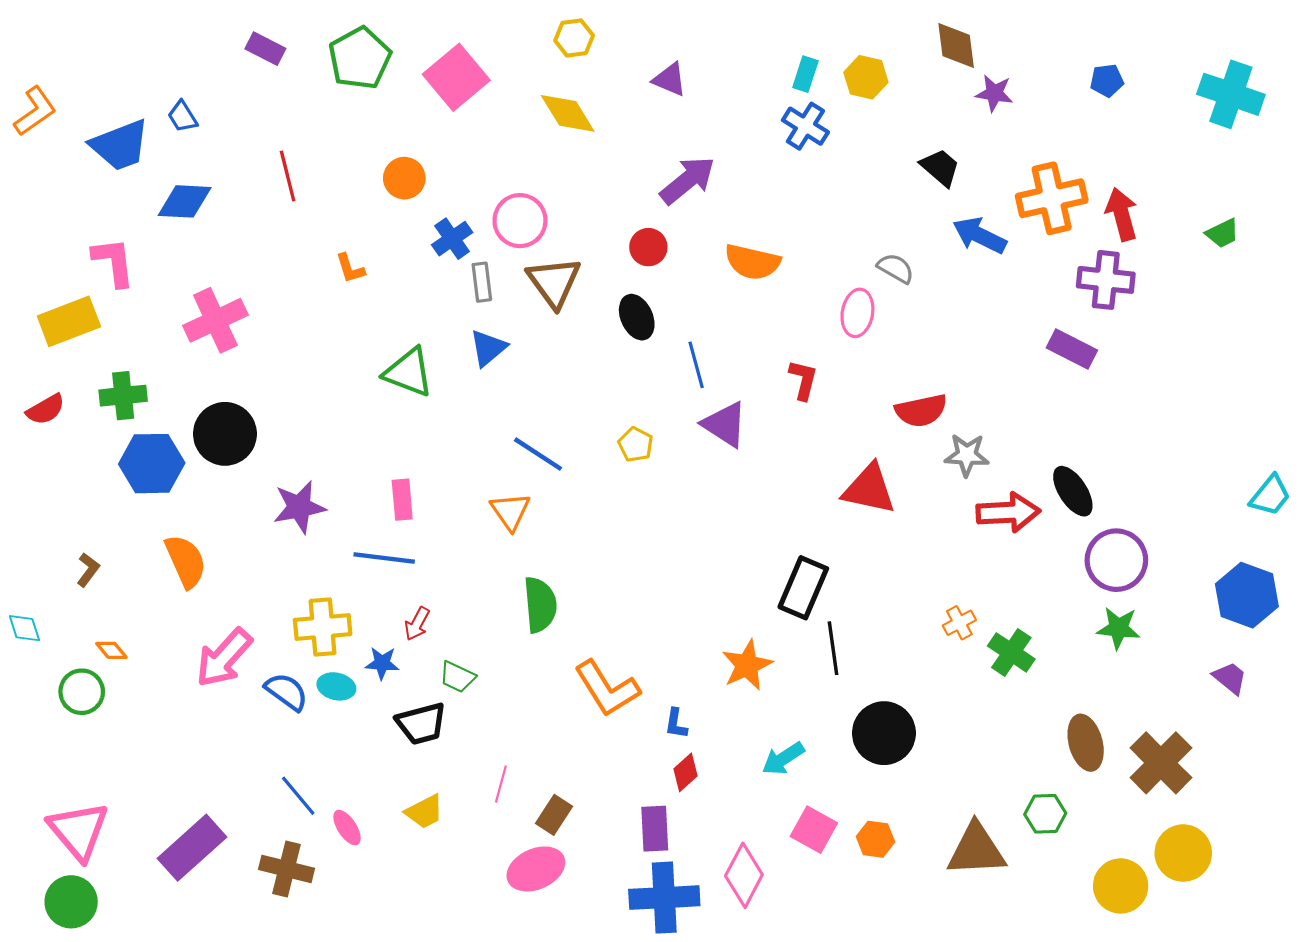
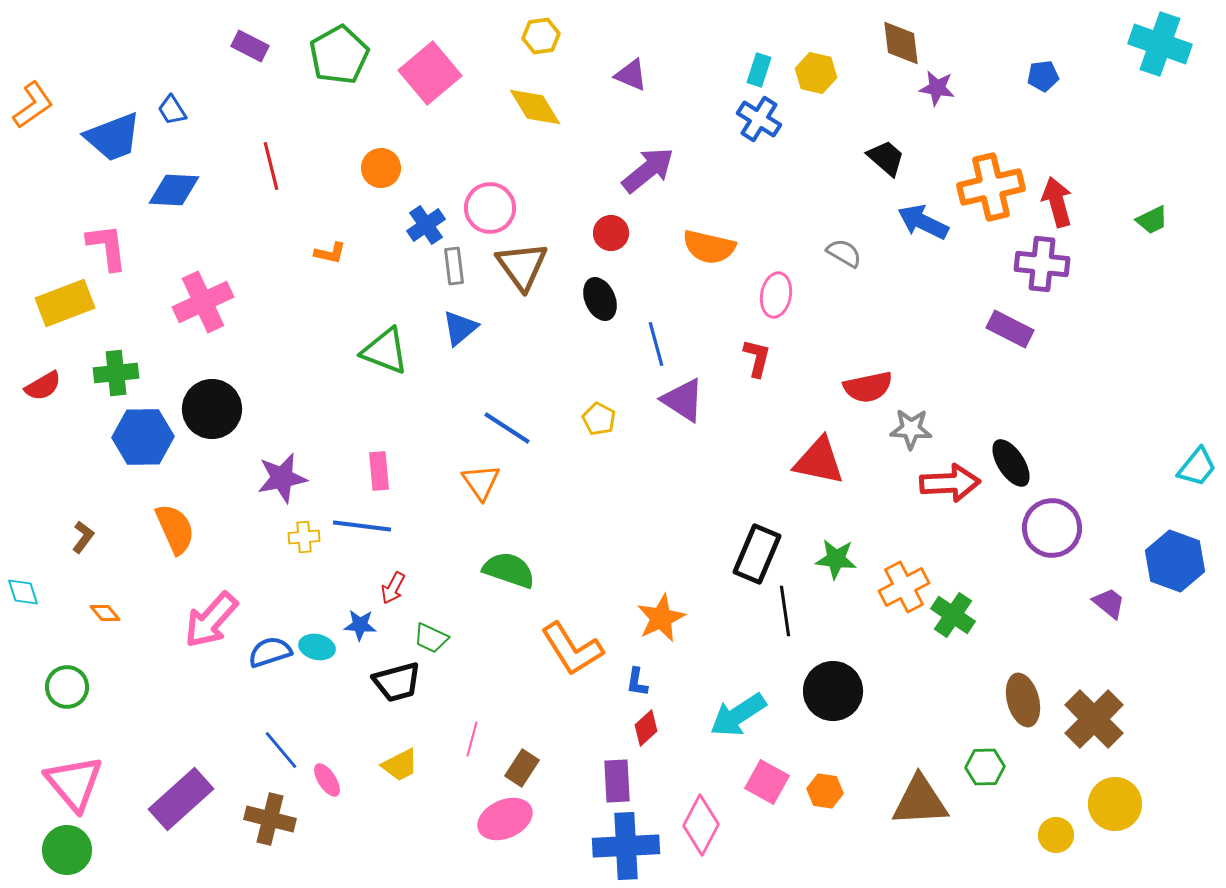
cyan cross: (1231, 94) -> (1160, 44), moved
orange L-shape: (350, 268) -> (330, 253), turned -60
pink ellipse: (857, 313) -> (776, 295), moved
green semicircle: (540, 605) -> (509, 570), turned -66
orange cross: (959, 623) -> (904, 587), size x1.6
yellow cross: (323, 627) -> (304, 537), moved, size x0.6
green star: (1118, 628) -> (836, 559), moved
orange star: (747, 665) -> (661, 618), moved
purple trapezoid: (1230, 678) -> (1109, 603), moved
green circle: (82, 692) -> (67, 687), moved
blue semicircle: (287, 692) -> (270, 652), turned -54
cyan arrow: (783, 759) -> (738, 715), size x1.4
yellow circle: (1121, 886) -> (1056, 835), size x0.7

